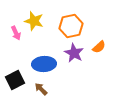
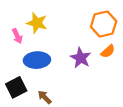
orange hexagon: (71, 26) -> (104, 24), moved
blue ellipse: (44, 64) -> (37, 60), moved

